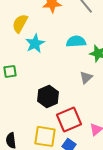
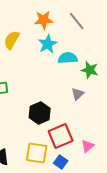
cyan star: (35, 43) -> (48, 44), moved

